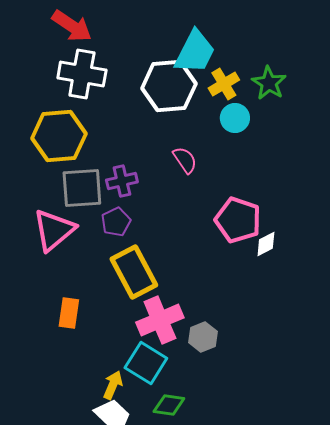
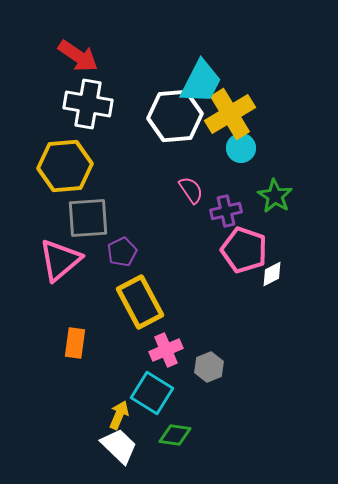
green star: (269, 83) -> (275, 196), moved
yellow cross: (224, 84) -> (230, 114), size x1.6
purple cross: (122, 181) -> (226, 211), moved
pink cross: (160, 320) -> (166, 350), size x0.7

